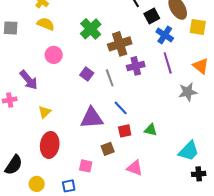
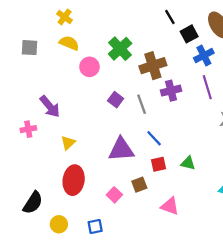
blue cross: (165, 35) -> (204, 56), turned 30
pink circle: (54, 55) -> (89, 67), moved
pink square: (86, 166) -> (114, 195), moved, turned 32

